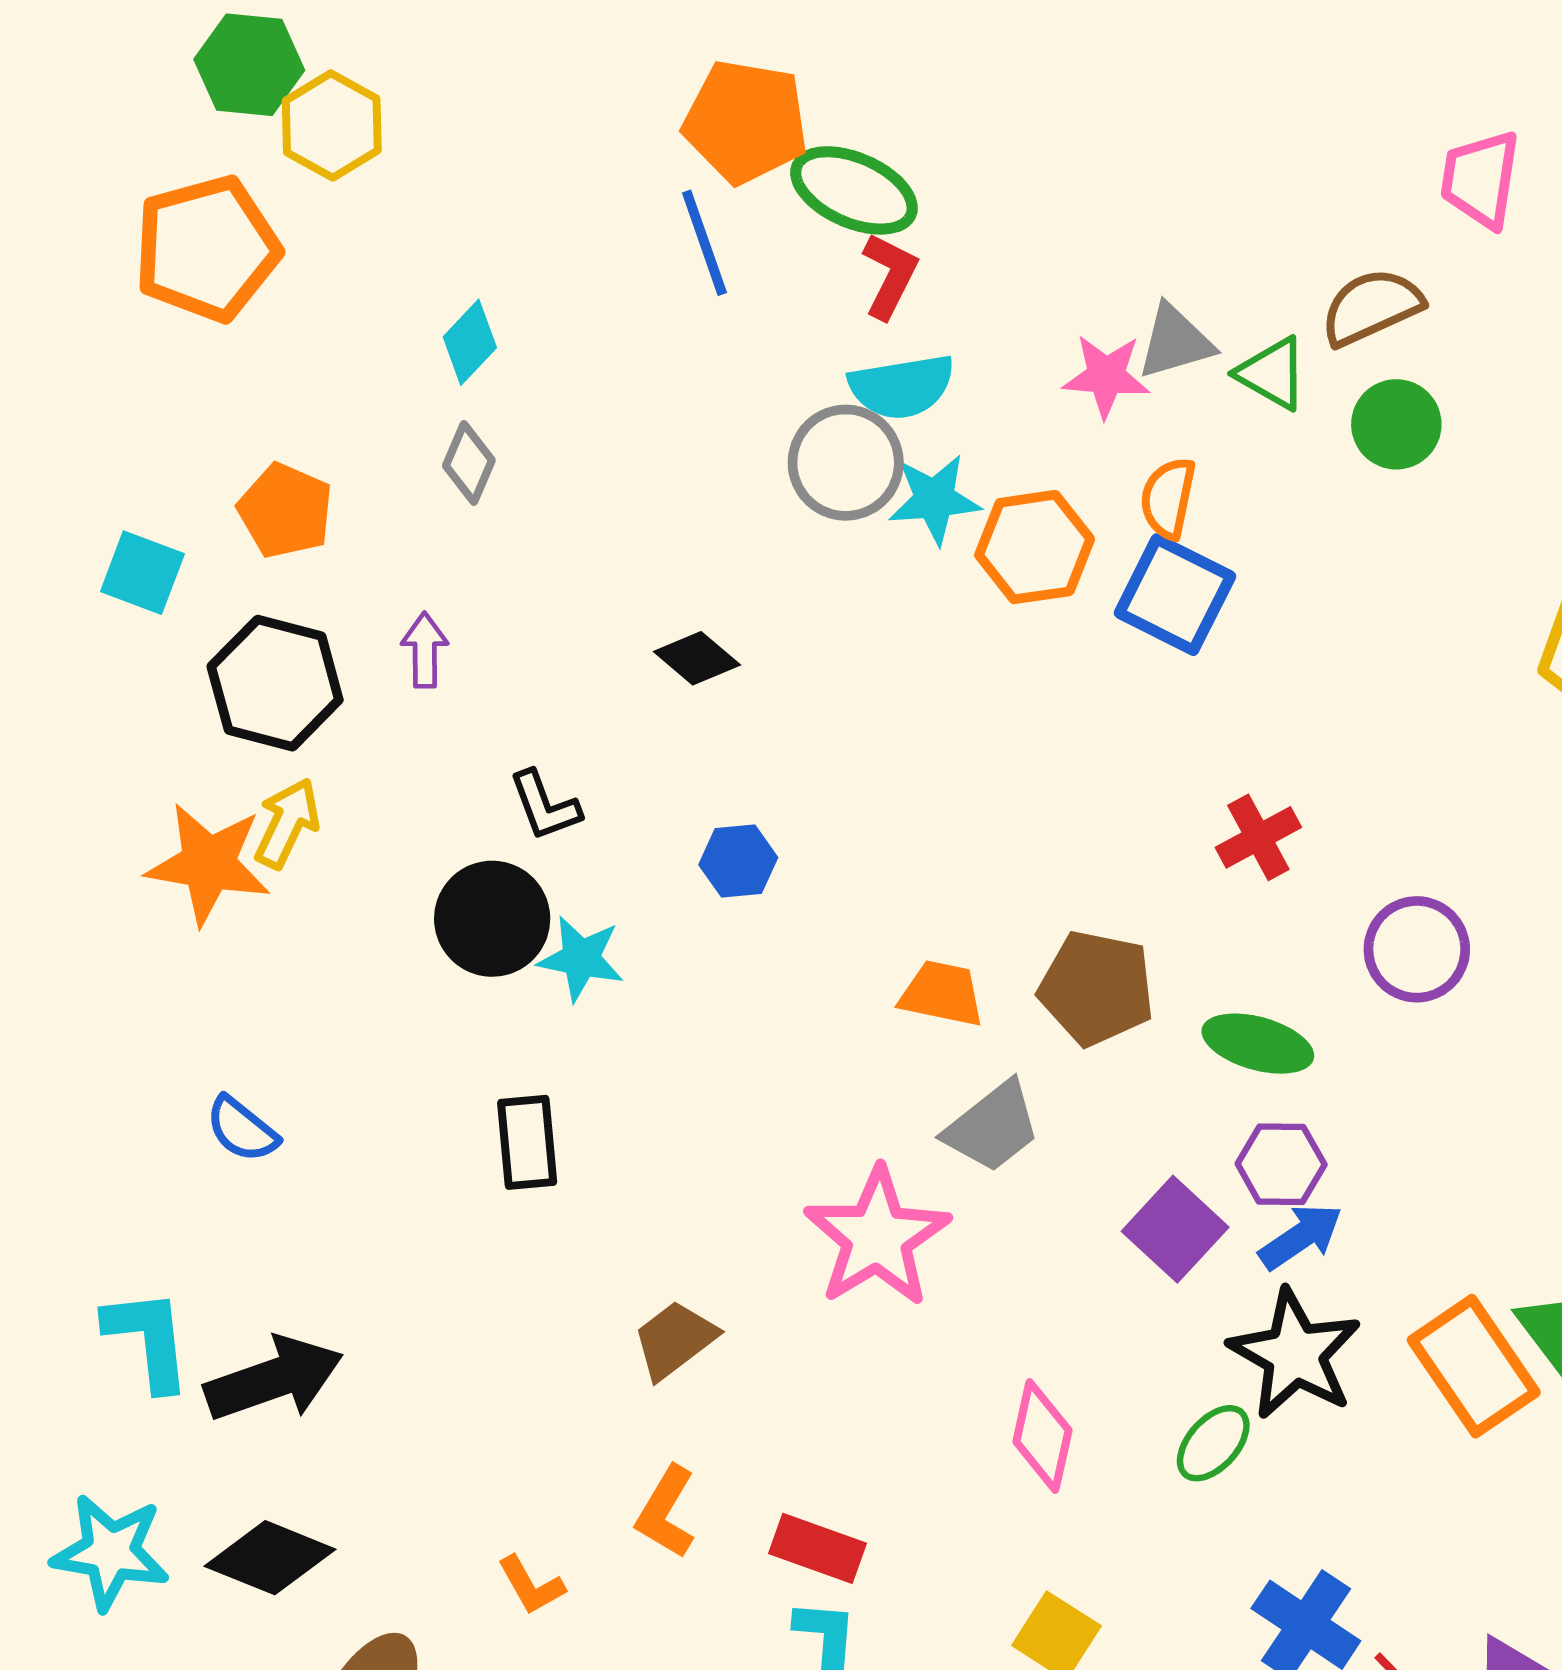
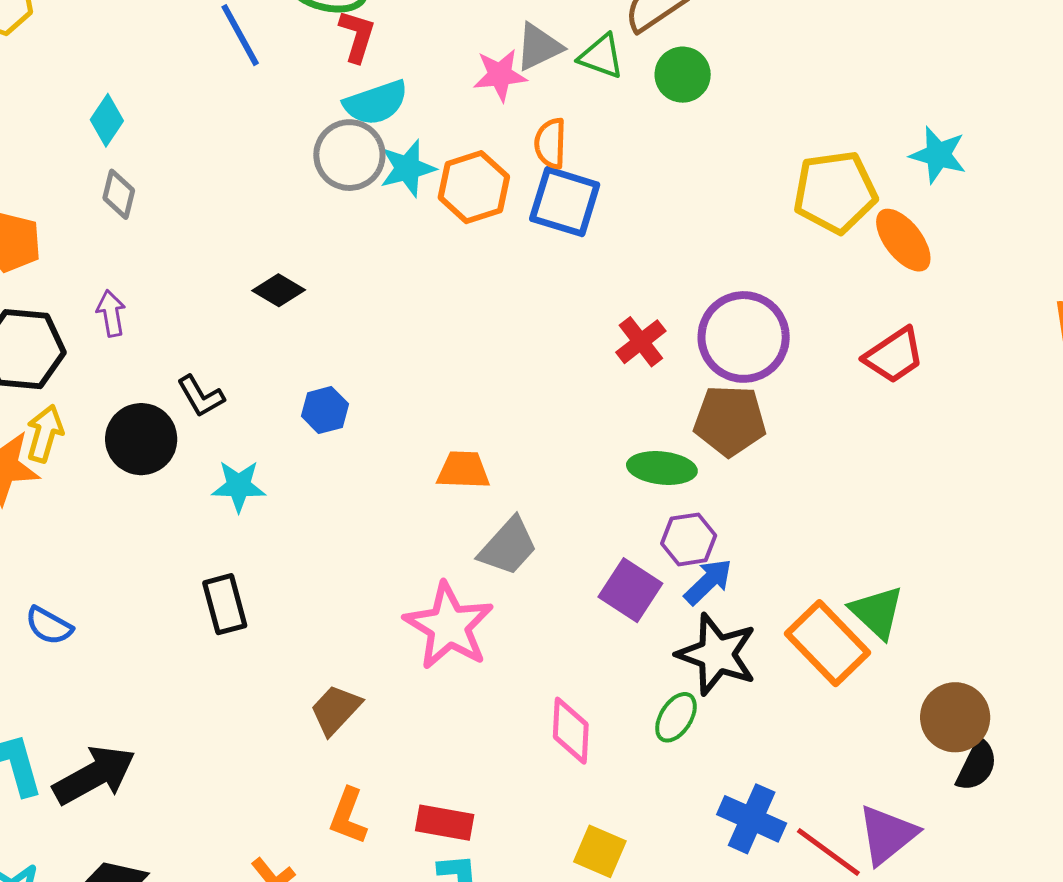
black circle: (492, 919) -> (141, 439), moved
purple circle: (1417, 949) -> (744, 337), moved, size x1.4
brown pentagon: (1096, 988) -> (730, 421), moved

